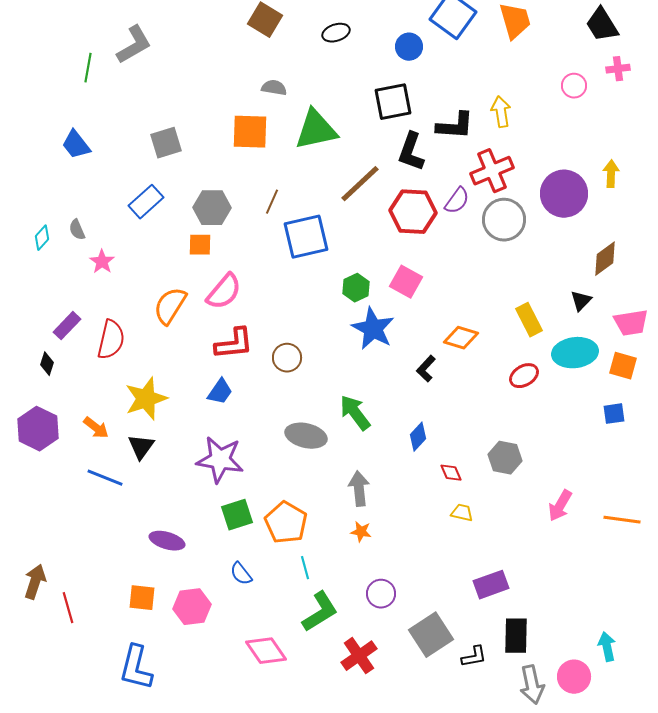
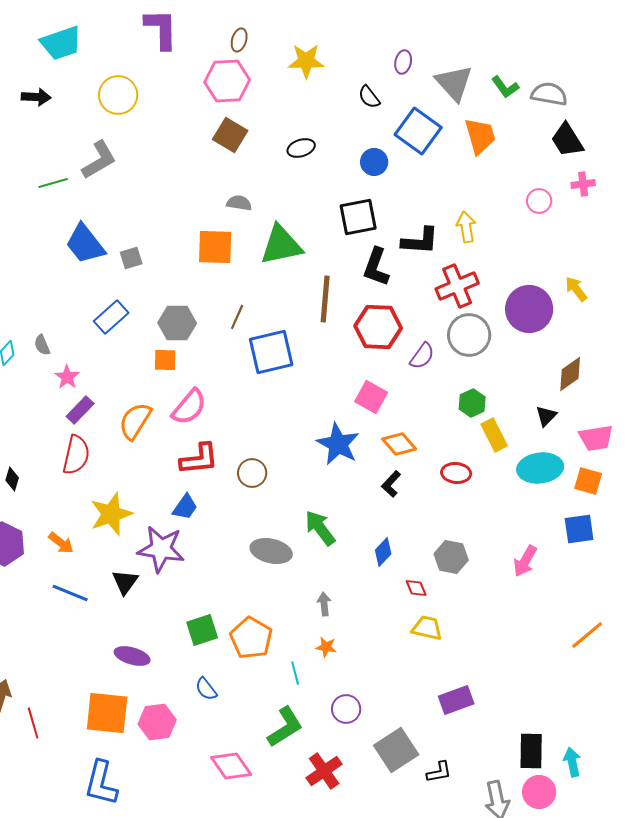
green line: (88, 68) -> (53, 183), turned 64
gray square: (166, 143) -> (131, 258), size x0.7
blue trapezoid: (76, 145) -> (85, 244), moved, size x1.4
yellow arrow: (611, 174) -> (576, 289), turned -40
brown line: (360, 184) -> (325, 299), turned -42
purple semicircle: (457, 201) -> (422, 356), moved
green hexagon: (356, 288) -> (472, 403), moved
purple rectangle: (67, 326) -> (80, 410), moved
orange diamond: (461, 338) -> (399, 444), moved, turned 32
red ellipse: (524, 376) -> (456, 473), moved, turned 36
blue square: (614, 414) -> (579, 529), size x1.4
black triangle: (141, 447) -> (125, 582), moved
gray hexagon: (505, 458) -> (451, 557), moved
purple star: (220, 460) -> (161, 549), moved
gray arrow: (359, 489) -> (324, 604), size x0.7
pink arrow: (560, 506) -> (525, 561), moved
yellow trapezoid: (462, 513) -> (427, 628), size x1.4
orange line: (622, 520) -> (587, 635), turned -48
cyan line: (305, 568) -> (295, 673), moved
orange square: (142, 598) -> (107, 713), size x1.6
black rectangle: (516, 636) -> (531, 751), moved

